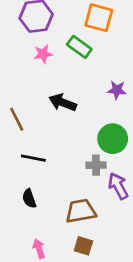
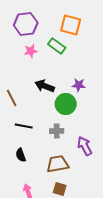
purple star: (117, 90) -> (79, 85), moved
green circle: (113, 139) -> (66, 104), moved
gray cross: (96, 165) -> (57, 131), moved

